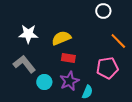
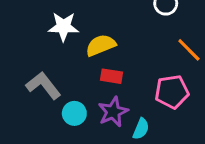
white star: (28, 34) -> (64, 27), moved

